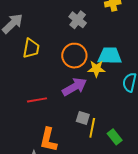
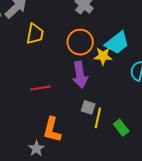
cyan trapezoid: (110, 56) -> (117, 43), turned 140
purple arrow: (75, 87) -> (80, 75), turned 110

